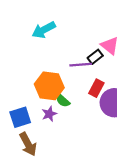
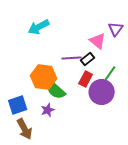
black rectangle: (95, 57) -> (88, 59), moved
green semicircle: (63, 100) -> (56, 90), size x1.5
purple star: (49, 114) -> (48, 110), moved

